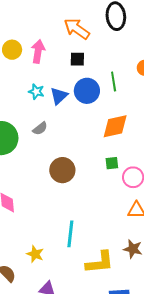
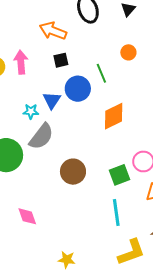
cyan star: (36, 92) -> (31, 111), moved
gray semicircle: (40, 128) -> (41, 136), size x1.8
green square: (112, 163) -> (120, 175), moved, size x1.5
cyan line: (70, 234) -> (116, 212), moved

